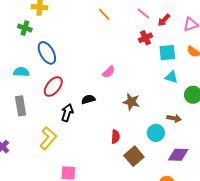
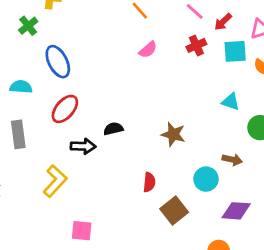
green cross: (25, 28) -> (28, 26), turned 32
cyan square: (167, 53) -> (235, 51), moved
pink semicircle: (109, 72) -> (148, 50), moved
black arrow: (67, 113) -> (83, 146), turned 72

